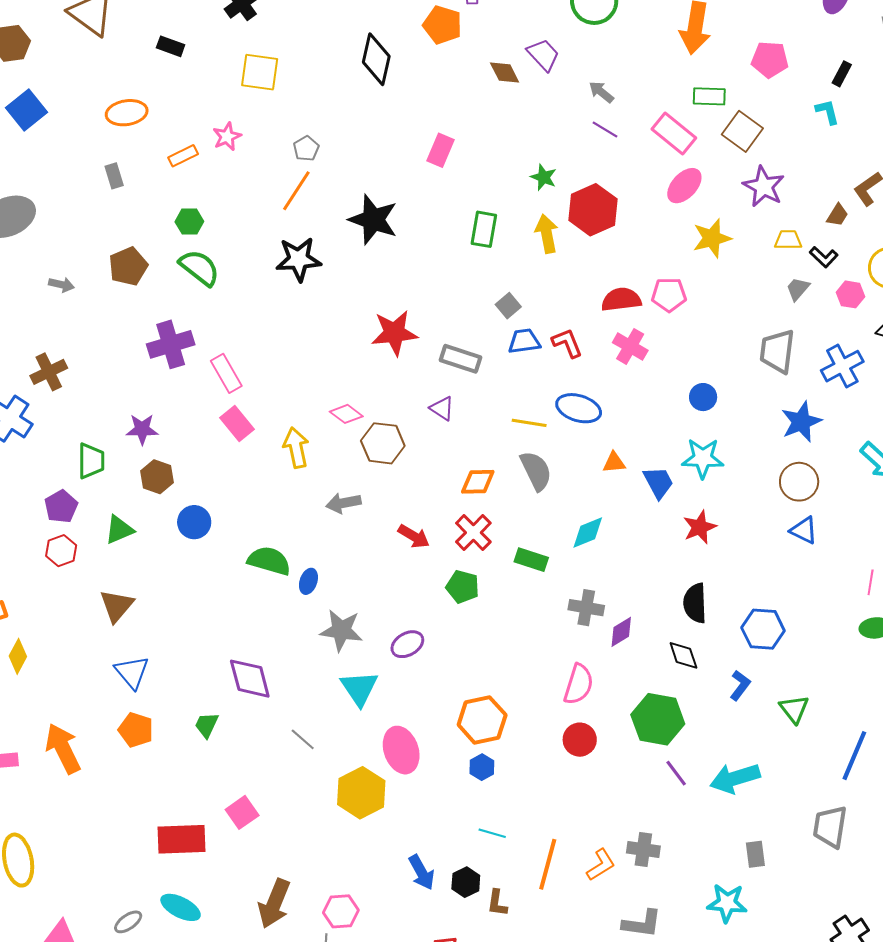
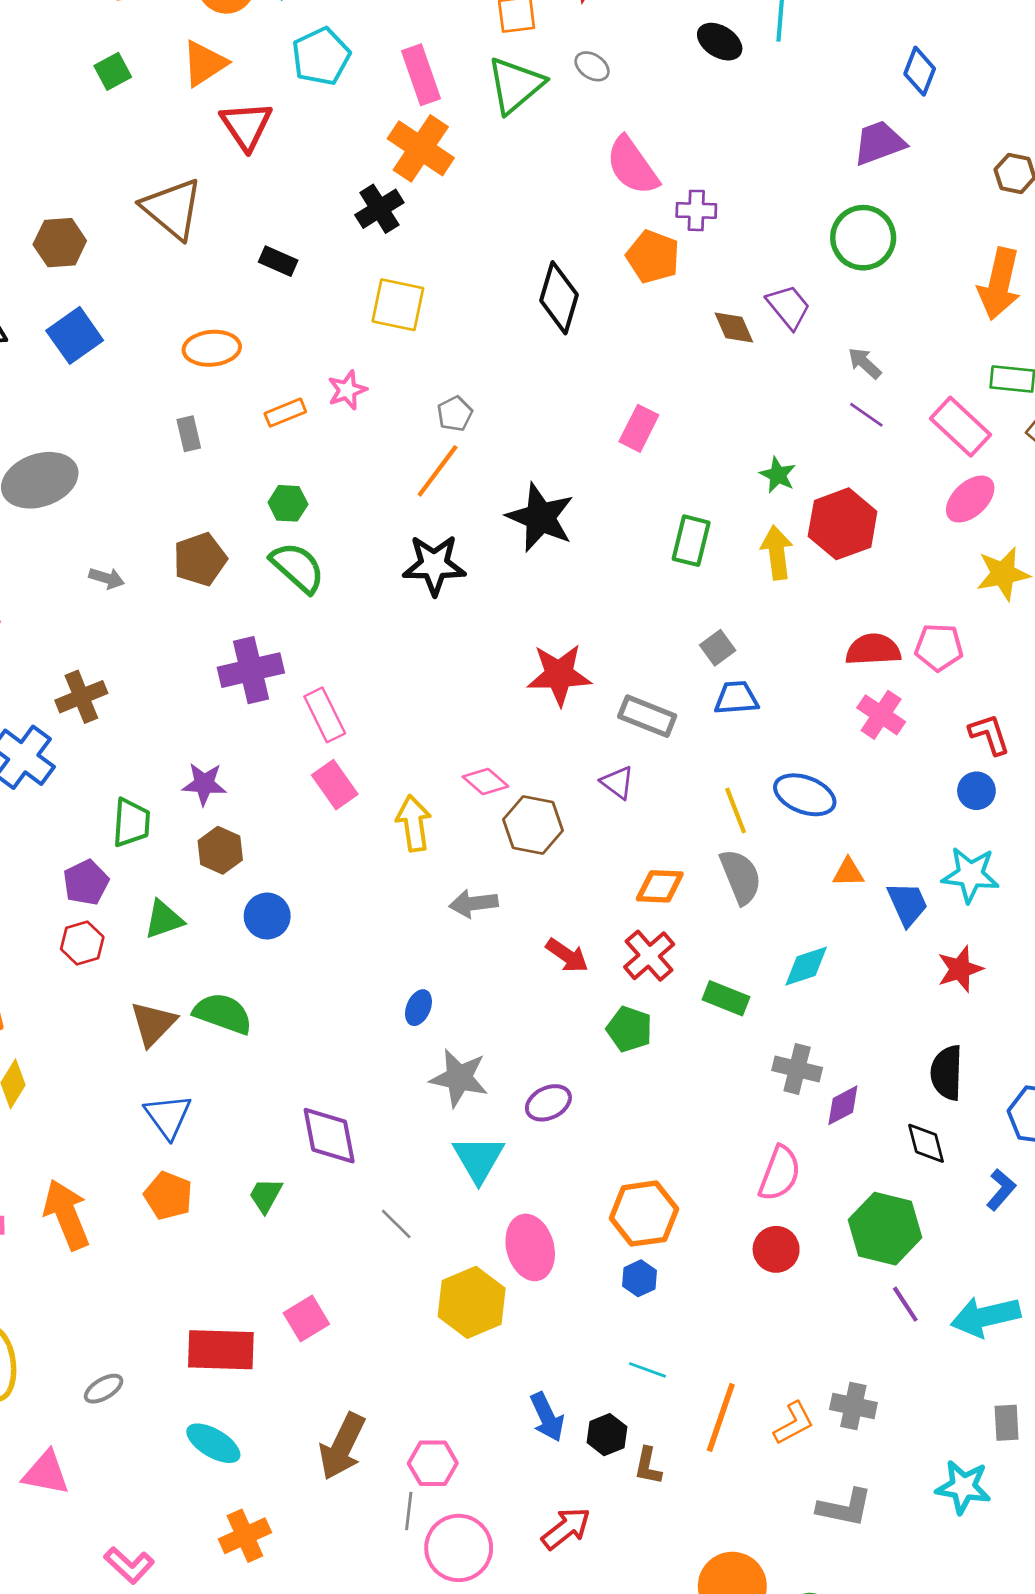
red L-shape: (567, 343) -> (989, 734), moved
yellow line: (529, 423) -> (736, 810), turned 56
green semicircle: (269, 561) -> (223, 1013), moved
gray ellipse: (128, 922) -> (104, 1389), moved

